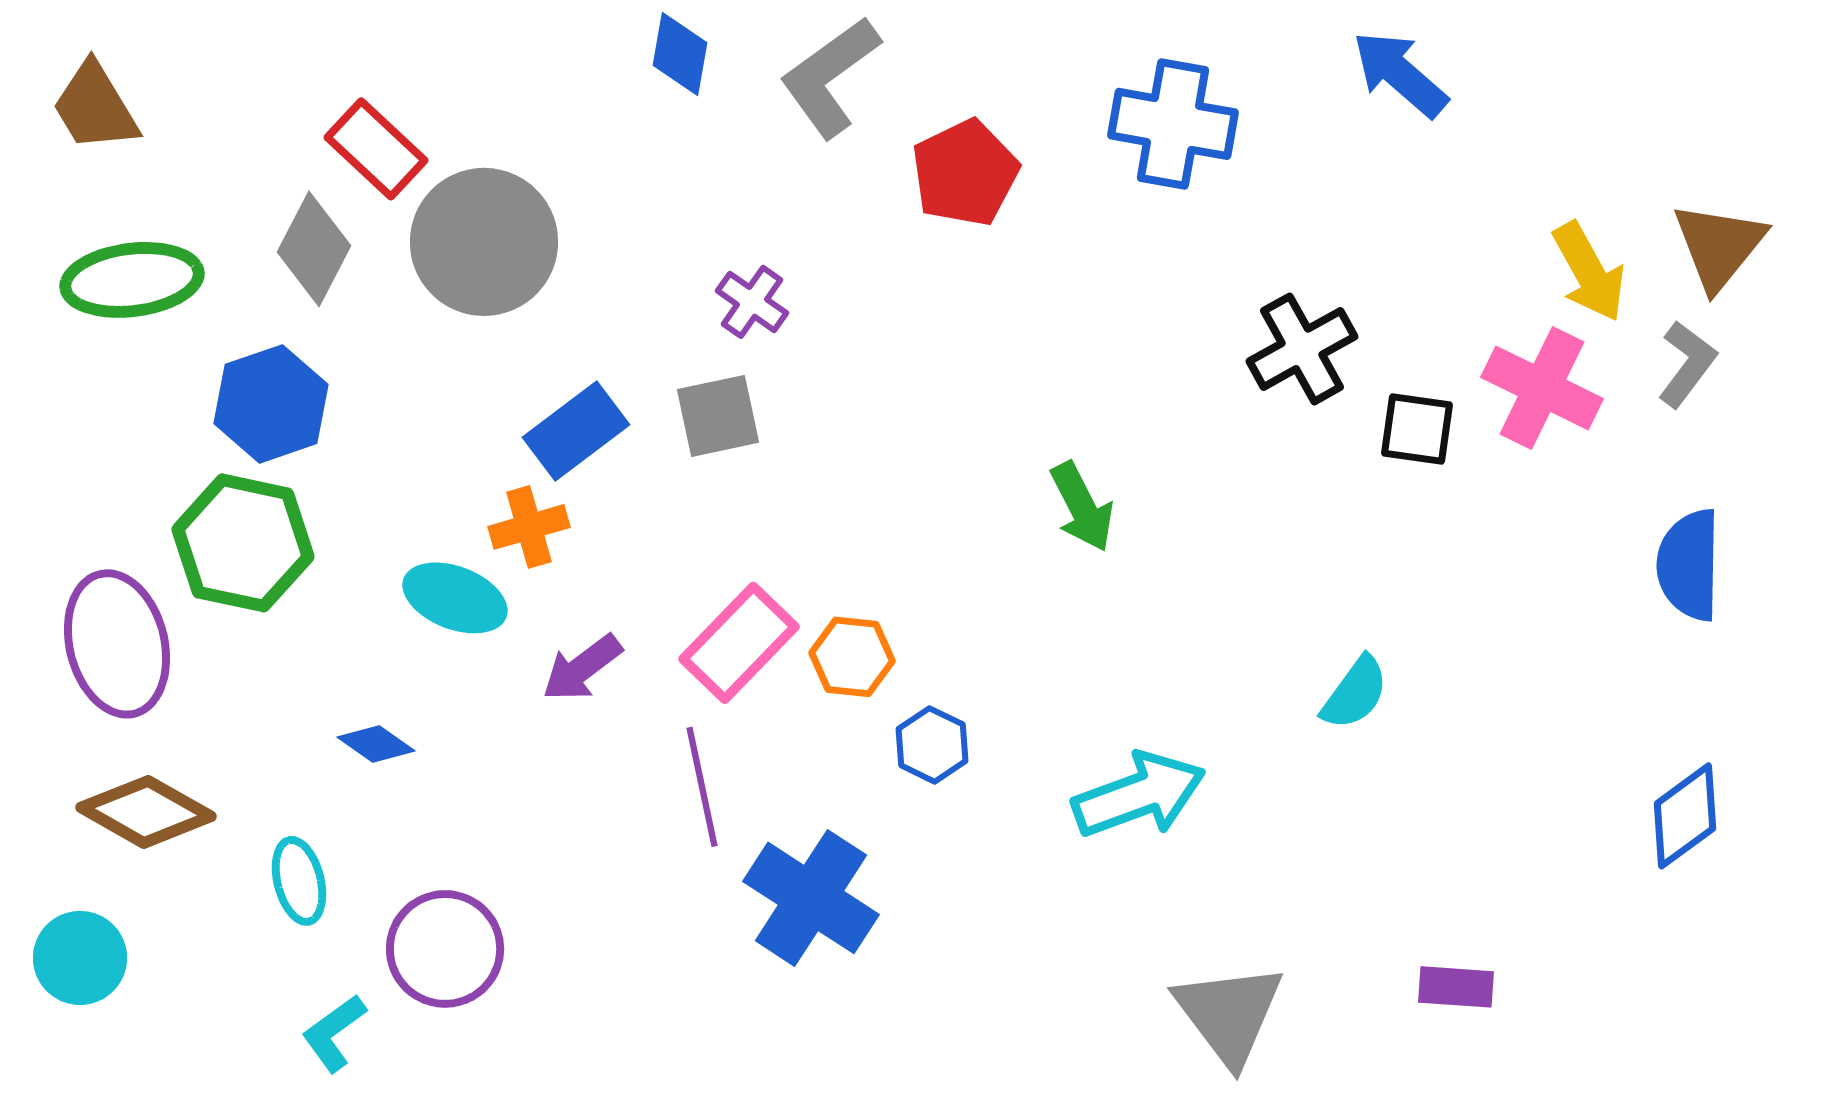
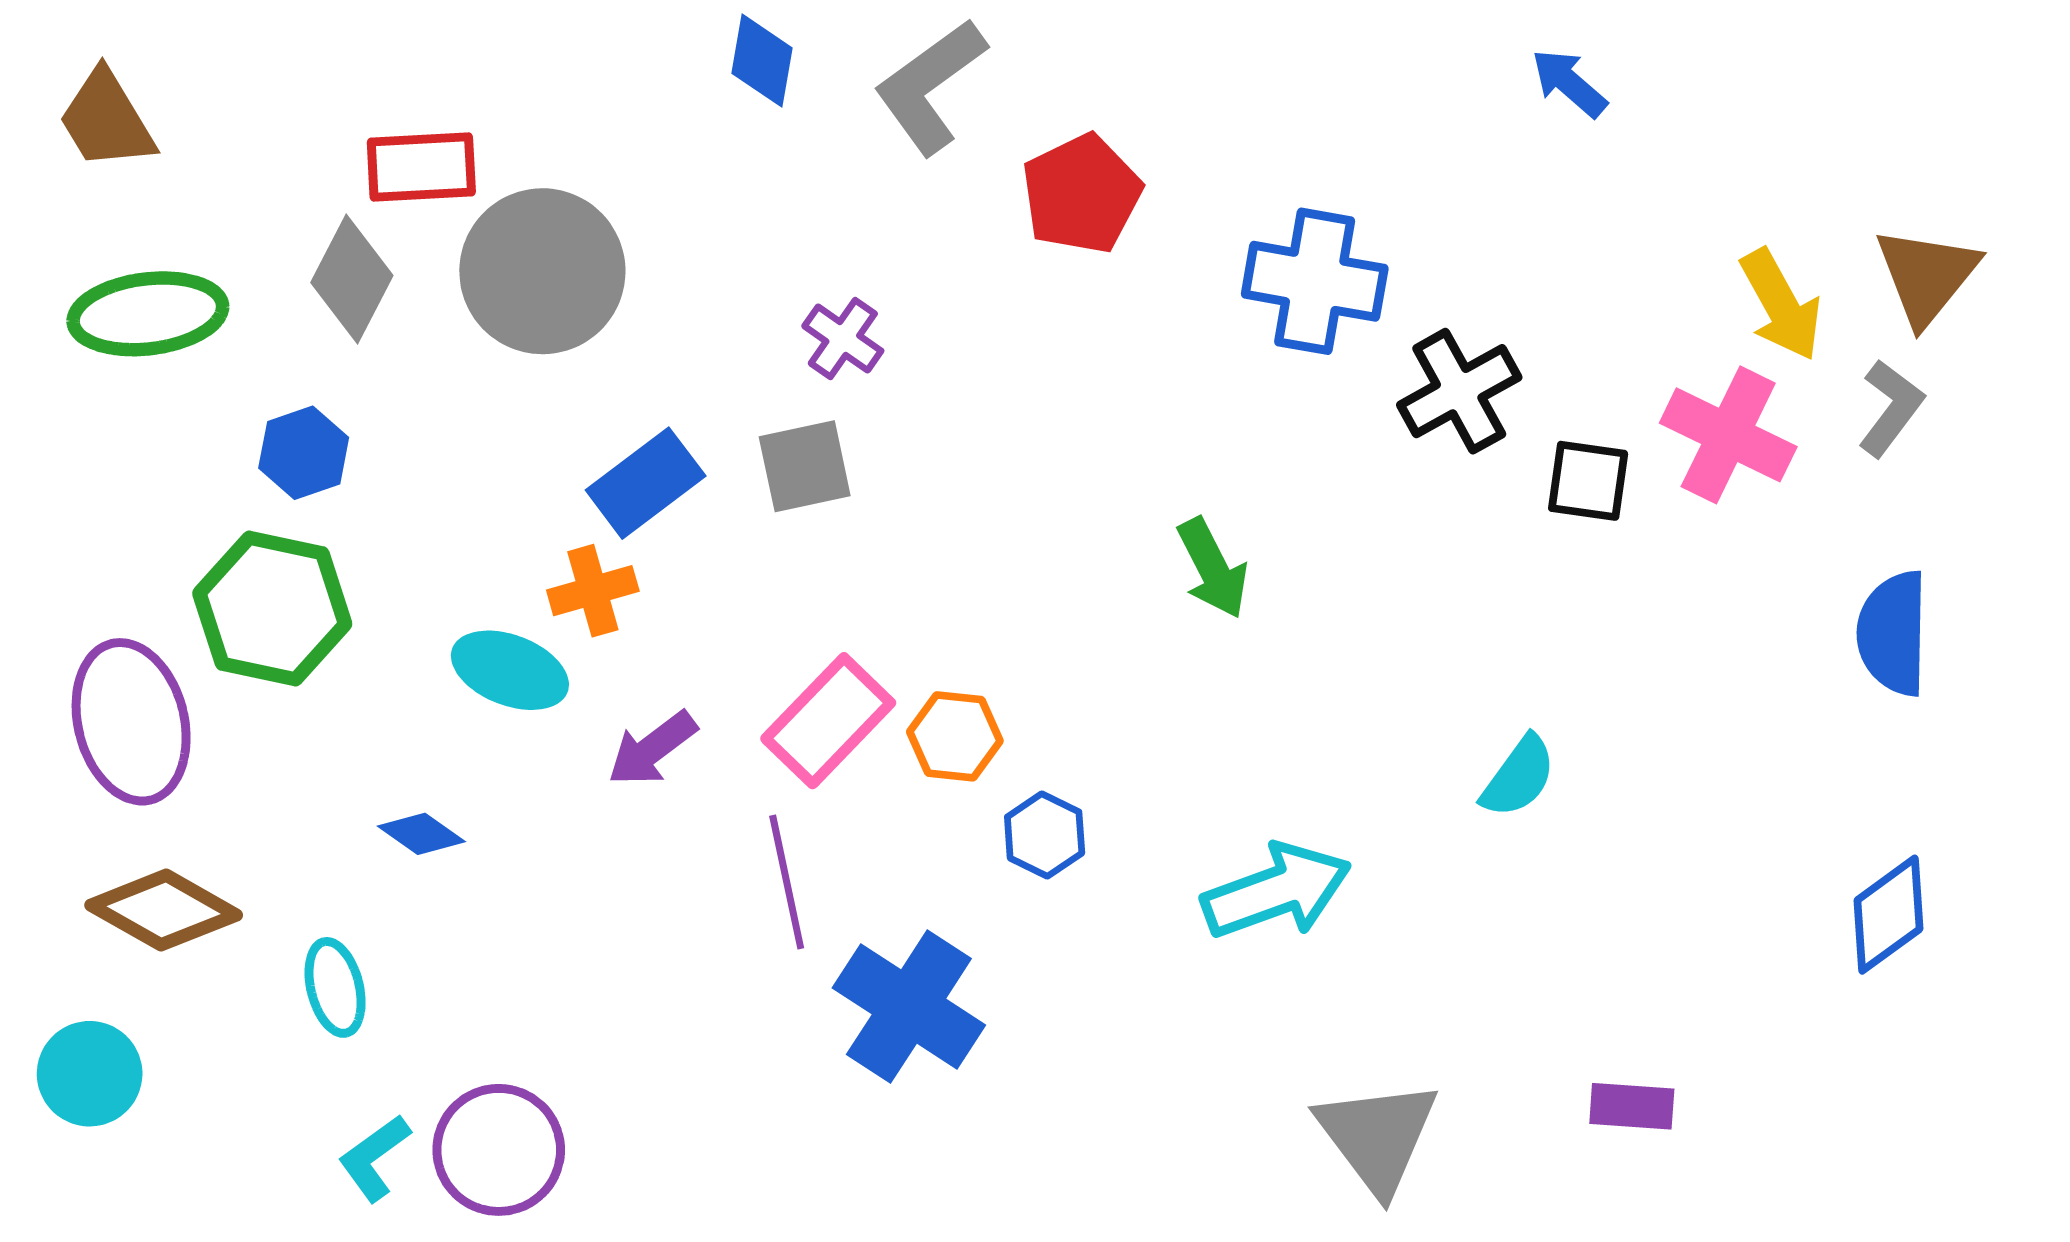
blue arrow: (1400, 74) -> (1569, 83), size x0.7
blue cross: (1173, 124) -> (1315, 281), moved
red rectangle: (376, 149) -> (421, 167), turned -46
blue hexagon: (271, 404) -> (304, 453), size x0.7
purple circle: (445, 949) -> (499, 1150), moved

